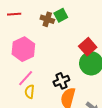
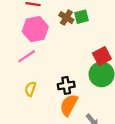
pink hexagon: (23, 49) -> (35, 29), moved
pink line: (26, 78) -> (27, 56), moved

